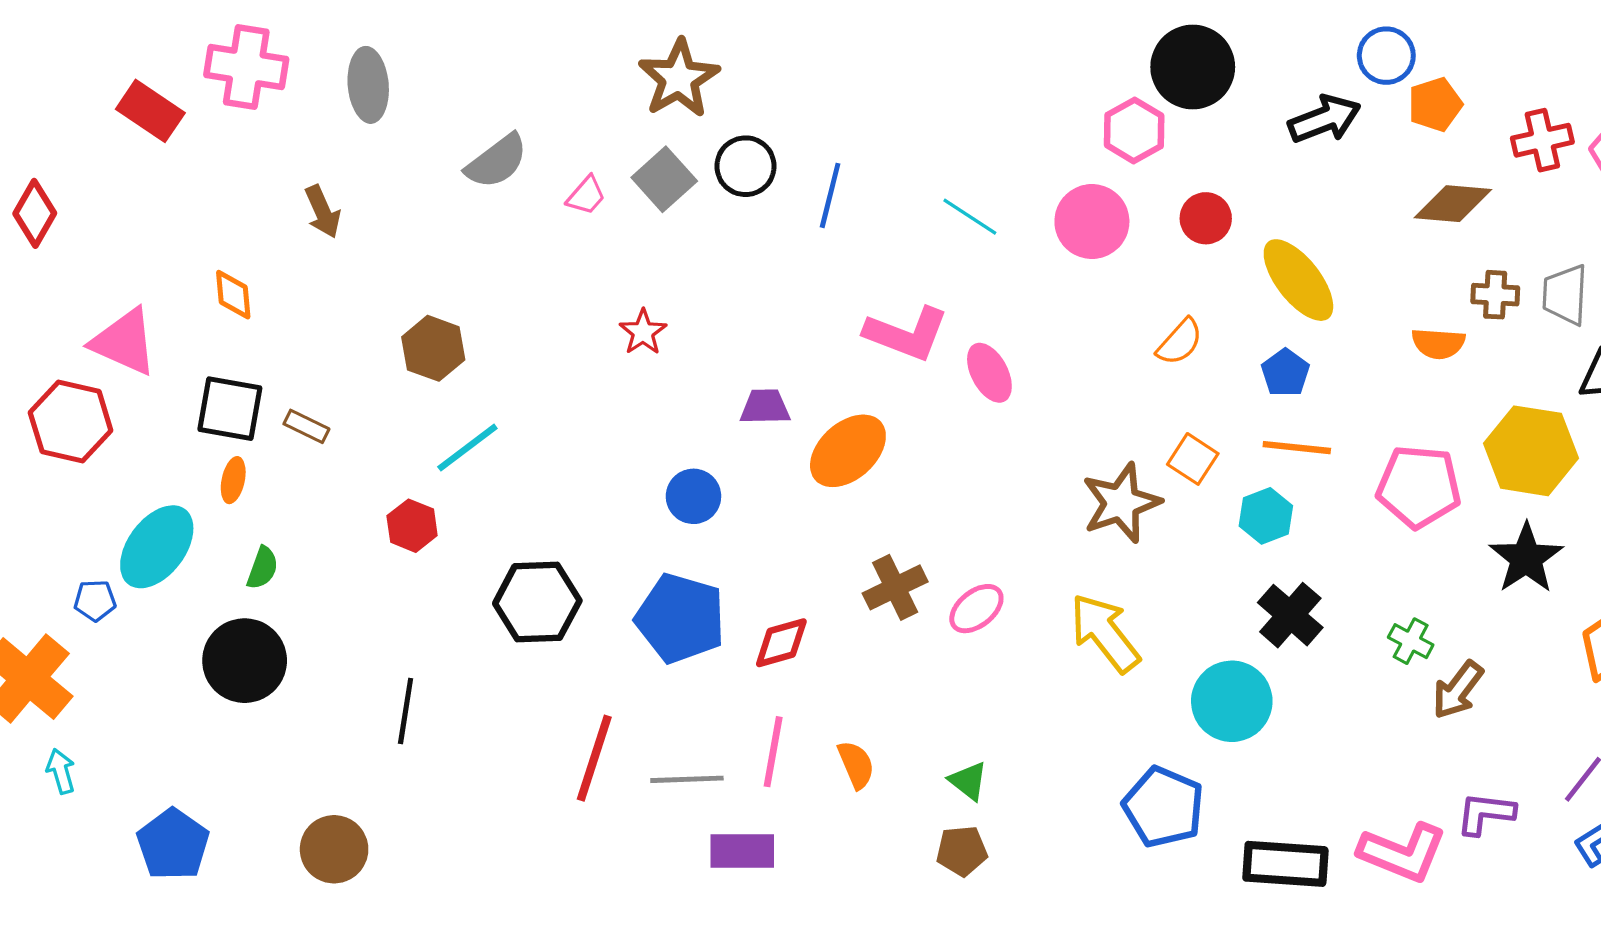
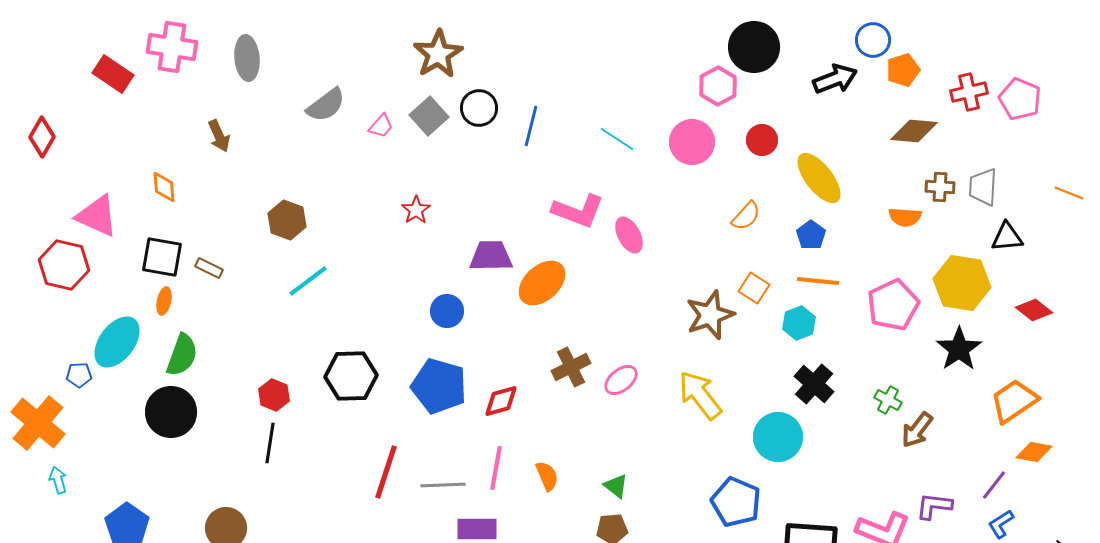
purple trapezoid: (765, 407) -> (491, 256), size x1.4
pink pentagon: (1419, 487) -> (893, 305), turned -30
red hexagon: (412, 526) -> (274, 395), moved
green semicircle: (262, 568) -> (182, 355), size x1.6

